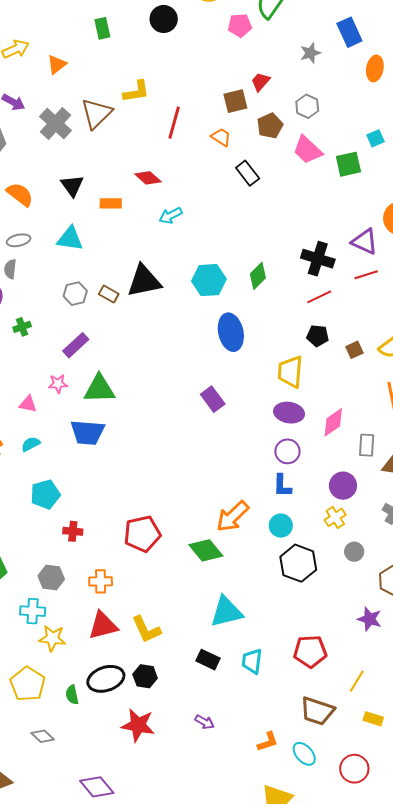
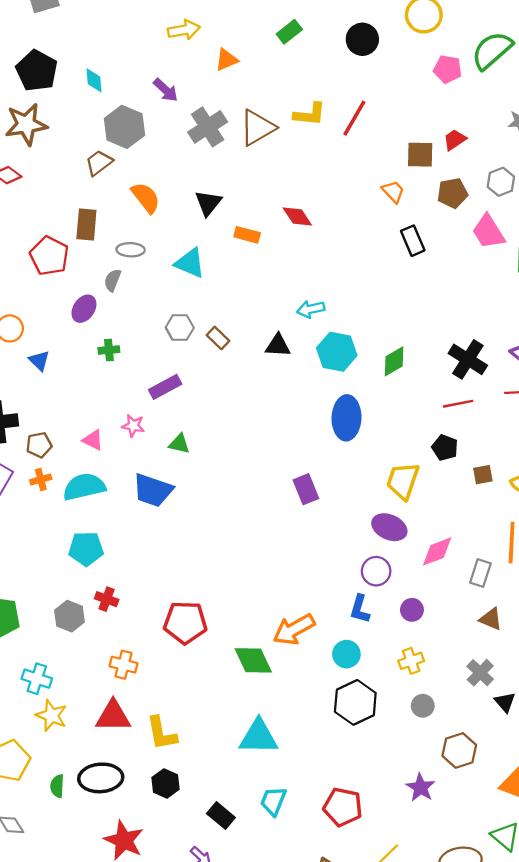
green rectangle: (102, 28) -> (289, 32), turned 50
red line: (174, 123) -> (354, 118), moved
cyan arrow: (171, 216) -> (311, 309), moved
black triangle: (144, 281) -> (278, 345), moved, size x0.6
green triangle: (99, 389) -> (179, 444), size x0.6
cyan semicircle: (31, 444) -> (84, 487), size x1.8
gray rectangle: (367, 445) -> (480, 573), moved
purple circle: (343, 486) -> (412, 610), moved, size x0.7
gray hexagon: (51, 578) -> (69, 616), moved
black rectangle: (208, 660) -> (221, 816), moved
black hexagon: (145, 676) -> (166, 783), moved

